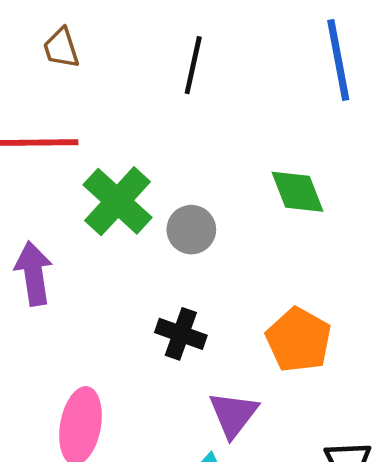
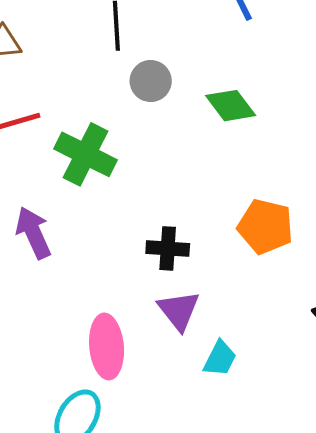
gray circle: (191, 230) -> (151, 81), moved
purple triangle: (233, 414) -> (179, 310), moved

